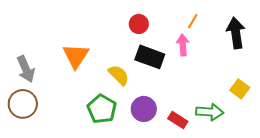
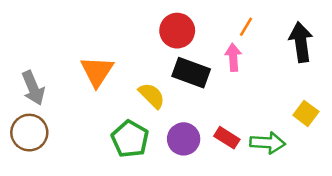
red circle: (139, 24) -> (177, 31), size x1.4
red rectangle: (178, 120) -> (227, 138), moved

